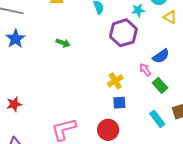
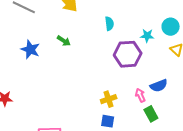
blue star: (15, 39) -> (30, 49), moved, turned -30
green arrow: (63, 43) -> (64, 41), moved

